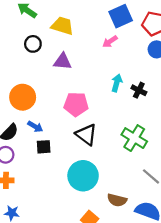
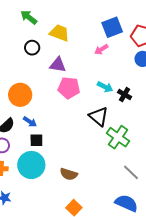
cyan arrow: (117, 83) -> (105, 87), turned 98
pink pentagon: (76, 104) -> (69, 88), moved
black triangle: (86, 135) -> (99, 116), moved
cyan circle: (83, 176) -> (31, 165), moved
brown semicircle: (117, 200) -> (69, 174), moved

